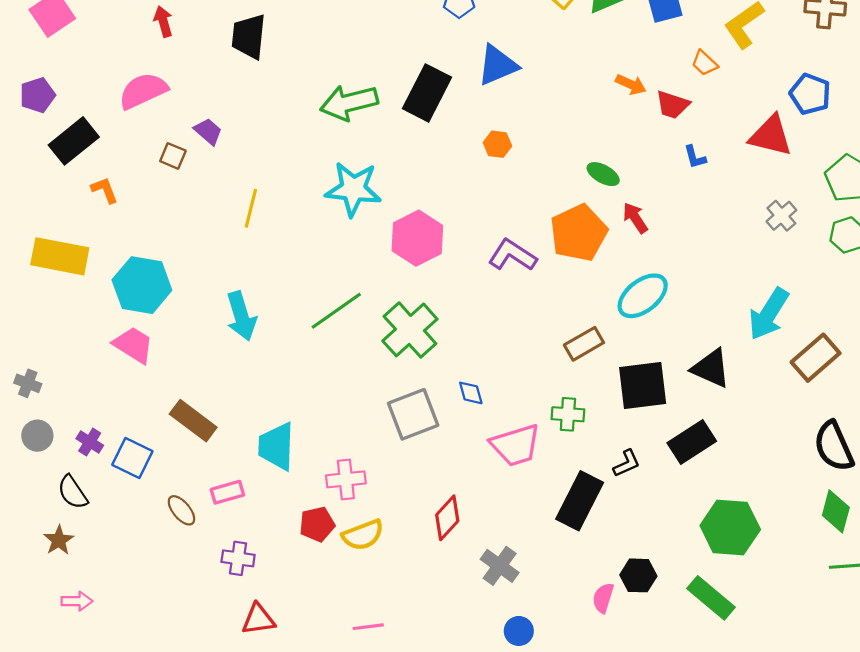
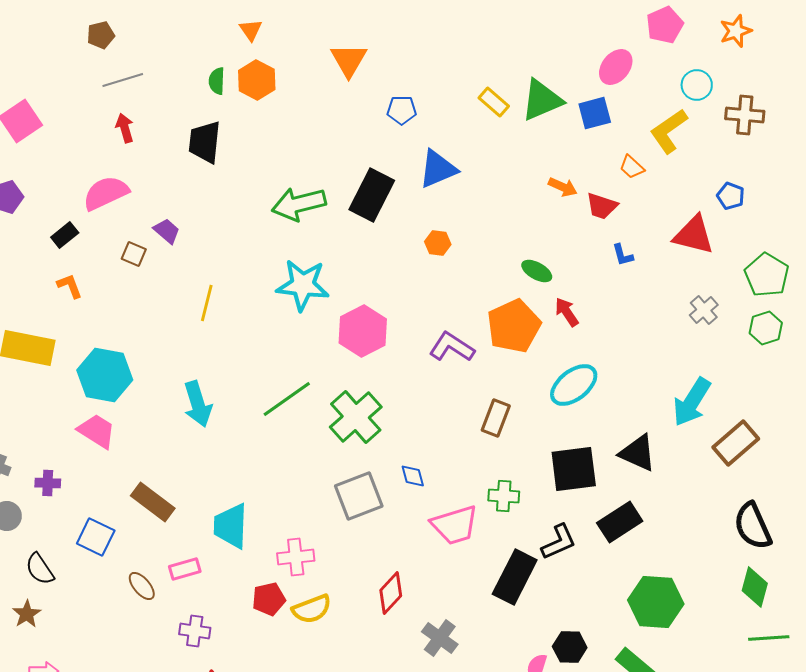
blue pentagon: (810, 94) -> (731, 196), size x0.7
black rectangle: (74, 141) -> (65, 235), moved, size x0.6
brown rectangle: (584, 344) -> (496, 418), moved, turned -39
purple cross: (90, 442) -> (48, 483), moved, turned -30
black L-shape: (627, 463) -> (559, 542), size x1.4

